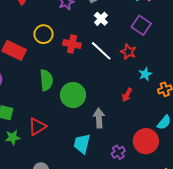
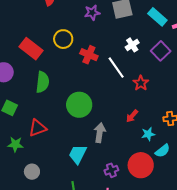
white cross: (101, 19) -> (132, 45), moved
red star: (128, 52) -> (141, 83), moved
cyan star: (145, 74) -> (148, 134), moved
green semicircle: (46, 80) -> (43, 82), moved
green star: (13, 137) -> (15, 144), moved

